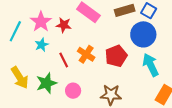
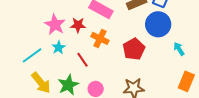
cyan line: (15, 31) -> (32, 55), moved, turned 35
orange cross: (86, 54) -> (100, 38), moved
cyan arrow: (151, 65) -> (179, 49), moved, size x0.6

